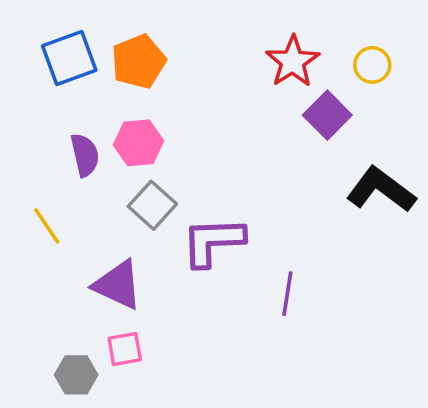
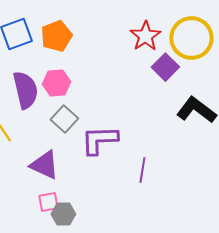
yellow circle: (372, 65) -> (191, 38), size x2.0
purple semicircle: (85, 155) -> (25, 90), size x1.5
gray hexagon: (76, 375) -> (63, 214), moved

